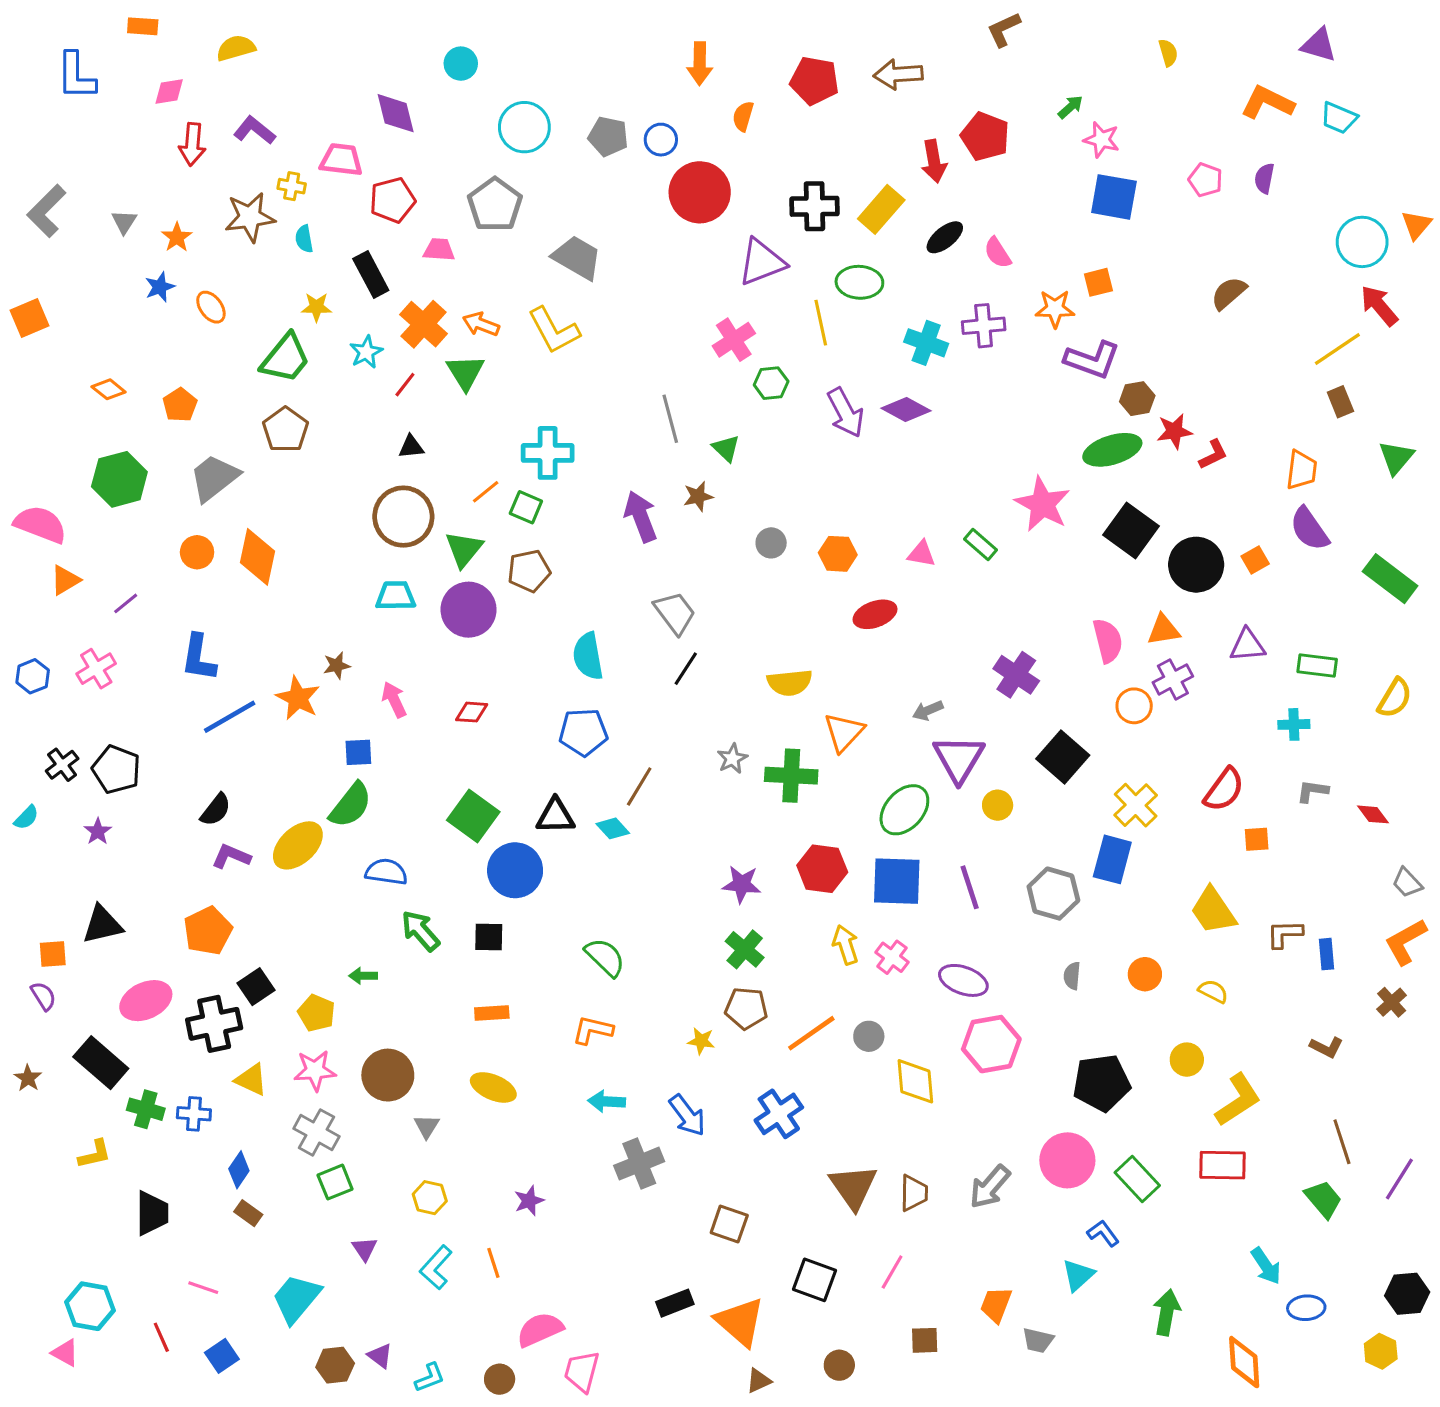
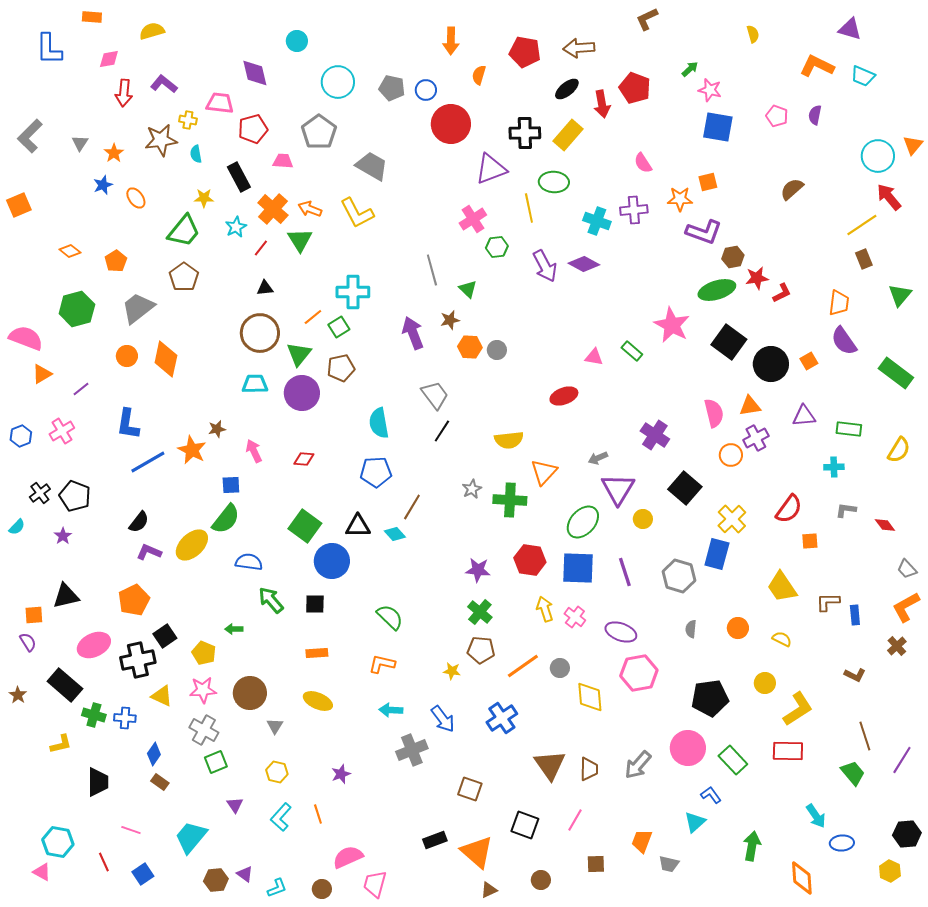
black ellipse: (945, 237) -> (567, 89), moved
green square: (526, 507) -> (339, 327), turned 35
orange hexagon: (838, 554) -> (470, 347), moved

